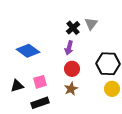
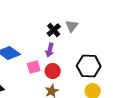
pink square: (40, 82) -> (34, 67), moved

